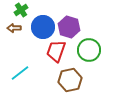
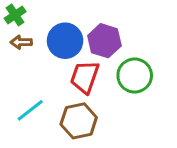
green cross: (21, 10) -> (15, 15), moved
brown hexagon: (70, 80) -> (79, 121), moved

